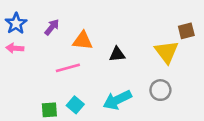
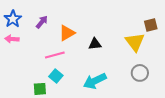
orange triangle: (83, 41) -> (67, 33), turned -36
gray circle: (160, 90) -> (140, 73), moved
cyan square: (75, 105) -> (56, 76), moved

